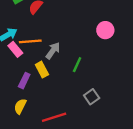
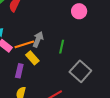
orange line: (30, 41) -> (24, 44), moved
gray square: (92, 97) -> (80, 71), size x1.5

